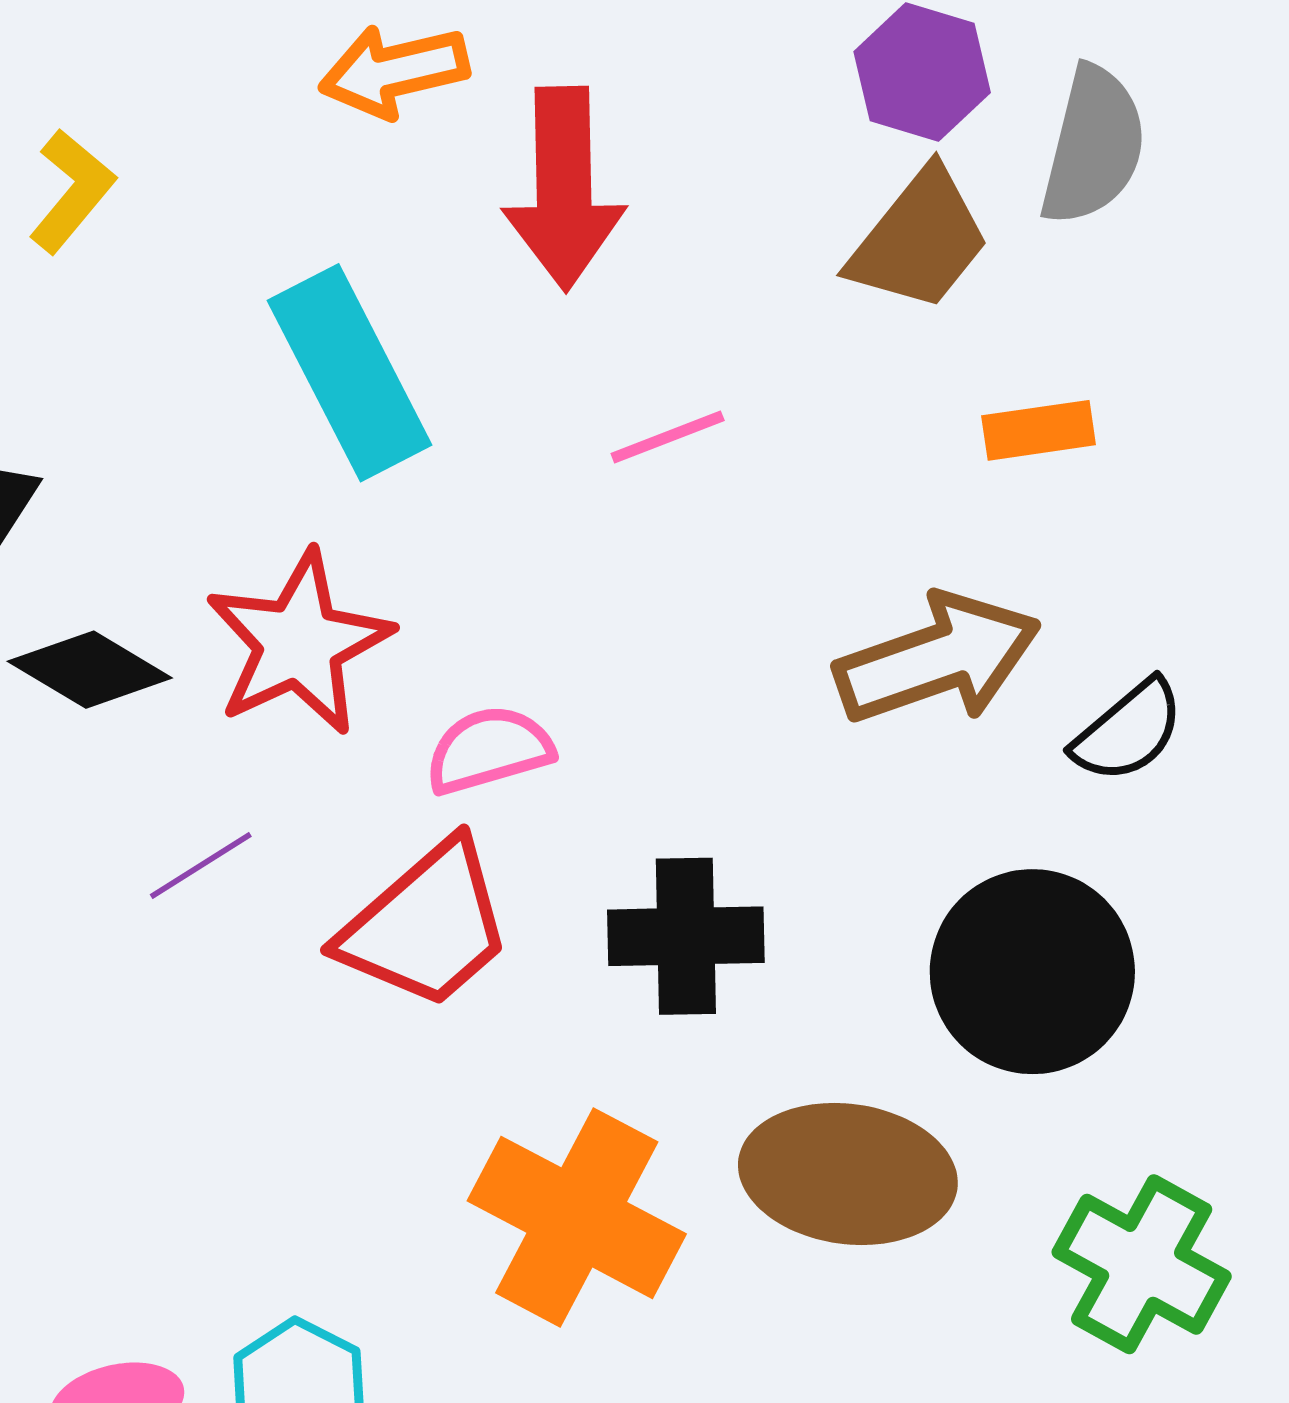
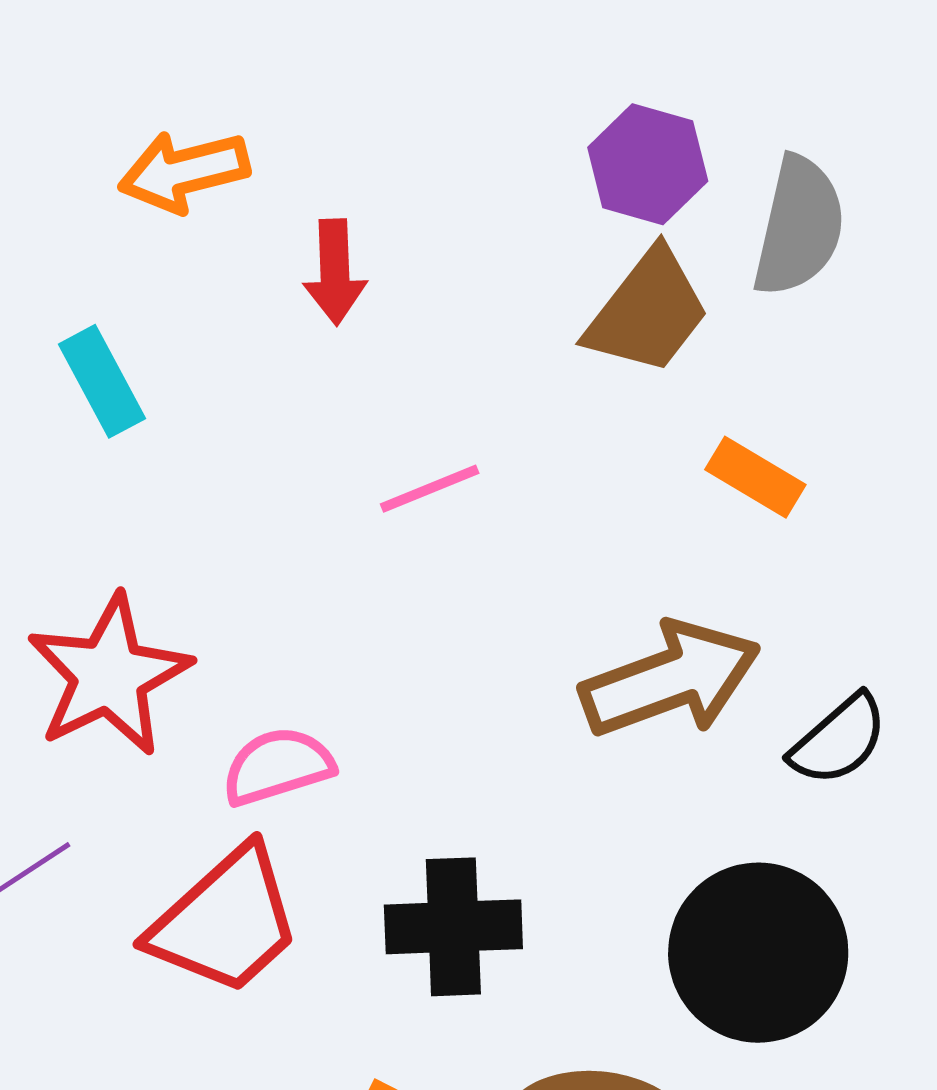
red arrow: (564, 188) -> (335, 272), size x0.6
cyan rectangle: (350, 373) -> (102, 381), moved, size x0.6
orange rectangle: (1039, 430) -> (755, 477), turned 40

